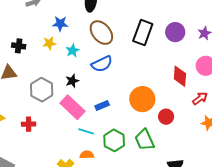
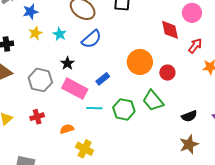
blue star: (60, 24) -> (30, 12), moved
orange semicircle: (87, 155) -> (67, 129), moved

